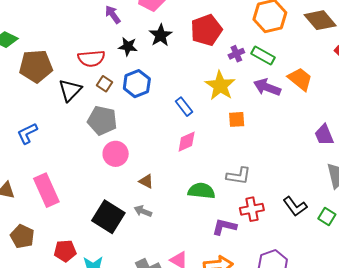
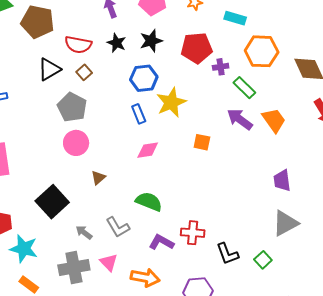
purple cross: (236, 54) -> (221, 67), moved
brown pentagon: (36, 66) -> (37, 22), moved
blue hexagon: (137, 84) -> (144, 78), moved
yellow star: (220, 86) -> (171, 102), moved
blue rectangle: (184, 107) -> (139, 114), moved
gray L-shape: (239, 176) -> (118, 227), moved, turned 35
brown triangle: (146, 181) -> (98, 178), turned 35
black L-shape: (295, 206) -> (227, 254), moved
gray arrow: (143, 211) -> (84, 232), moved

